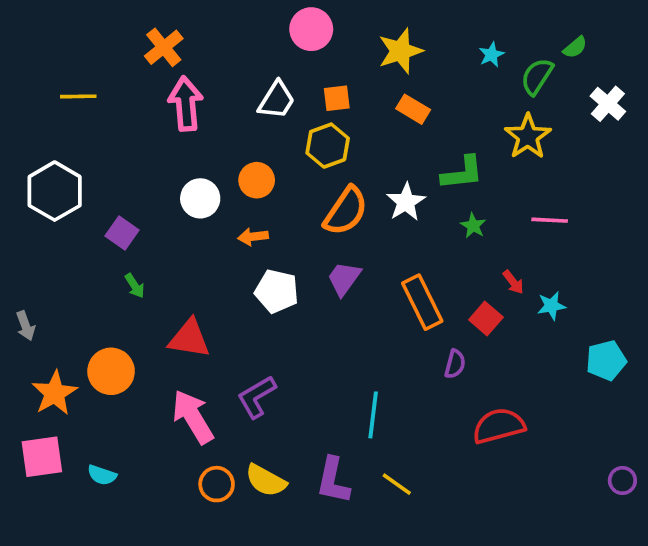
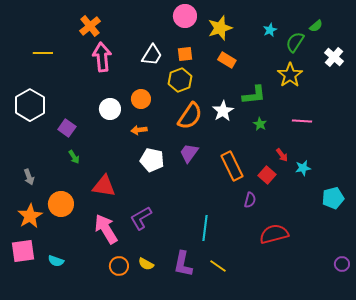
pink circle: (311, 29) -> (185, 16), moved
gray arrow: (25, 326) -> (29, 177), moved
yellow semicircle: (266, 480) -> (146, 264), size x0.7

